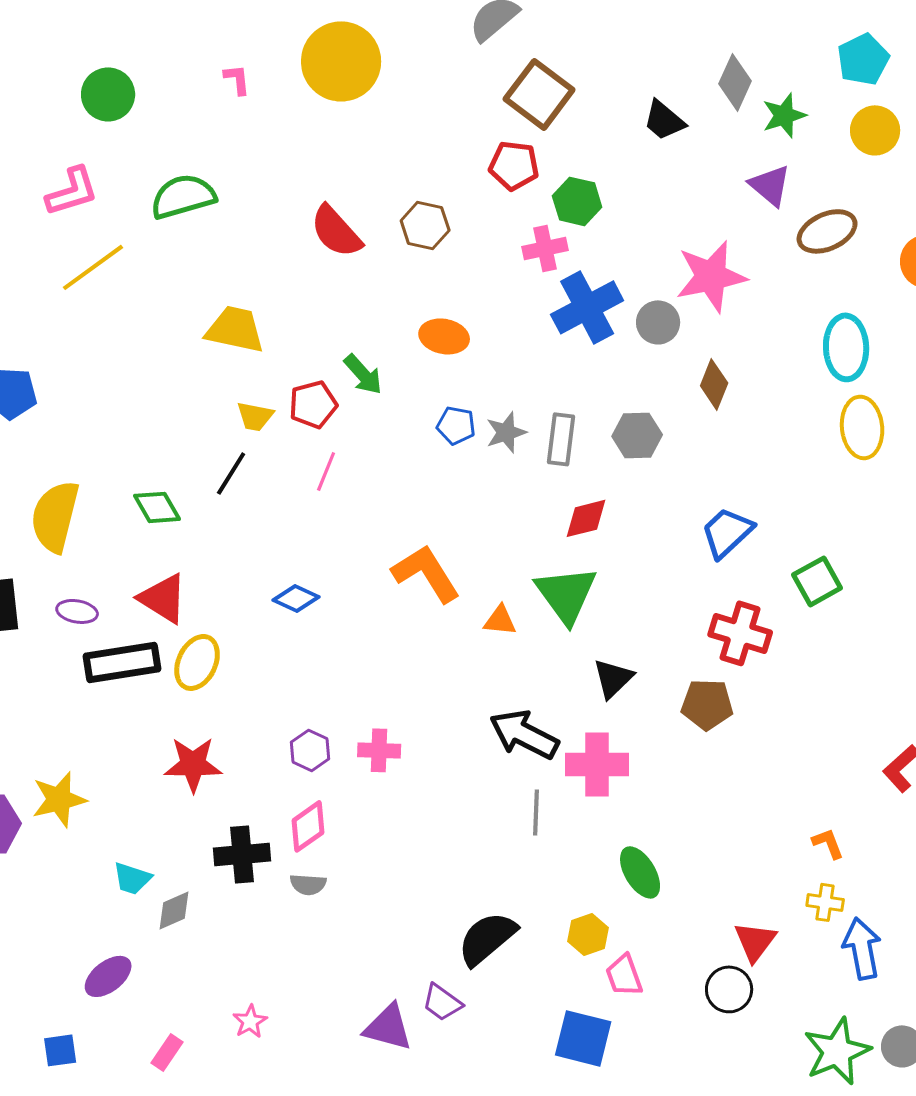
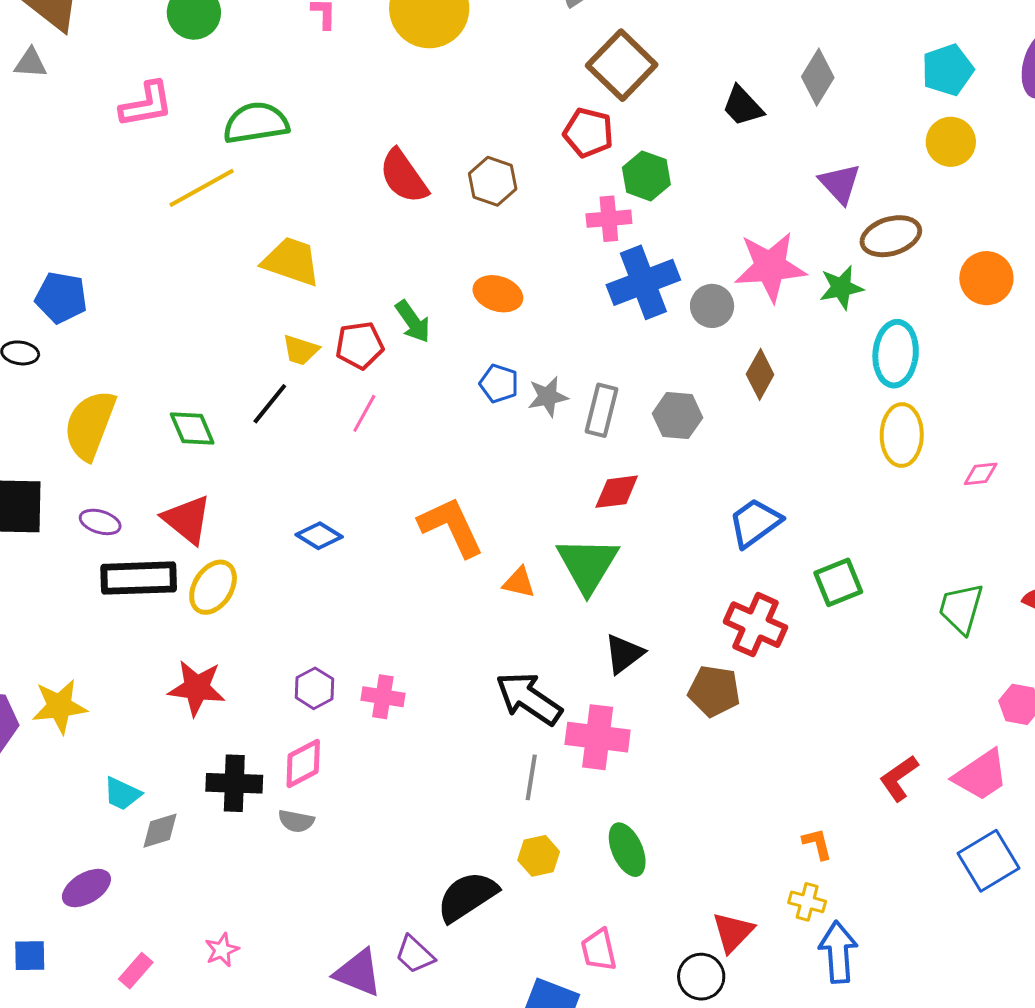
green star: (784, 115) -> (841, 288), moved
yellow line: (93, 267) -> (202, 188), moved
yellow hexagon: (588, 934) -> (539, 856), moved

